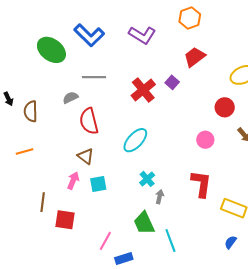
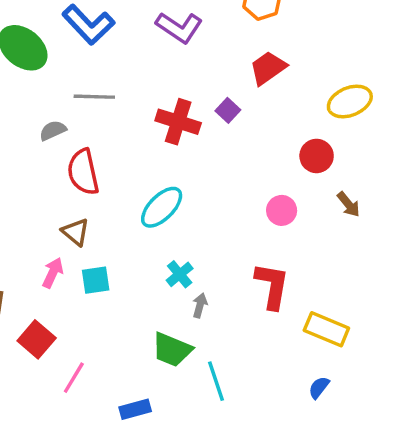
red cross: (143, 90) -> (178, 122), turned -35
red square: (65, 220) -> (37, 339), turned 30
green trapezoid: (144, 223) -> (172, 350), turned -45
pink line: (105, 241) -> (74, 378), moved

